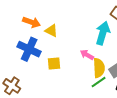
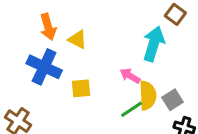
orange arrow: (32, 22) -> (48, 27), turned 54
green line: (99, 82) -> (132, 109), moved

